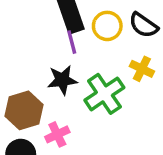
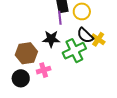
black semicircle: (143, 25) -> (85, 35), moved

